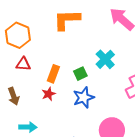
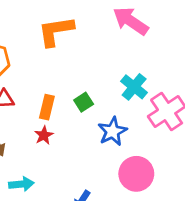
cyan cross: (105, 59) -> (134, 87), moved
blue star: (84, 98) -> (112, 131), moved

